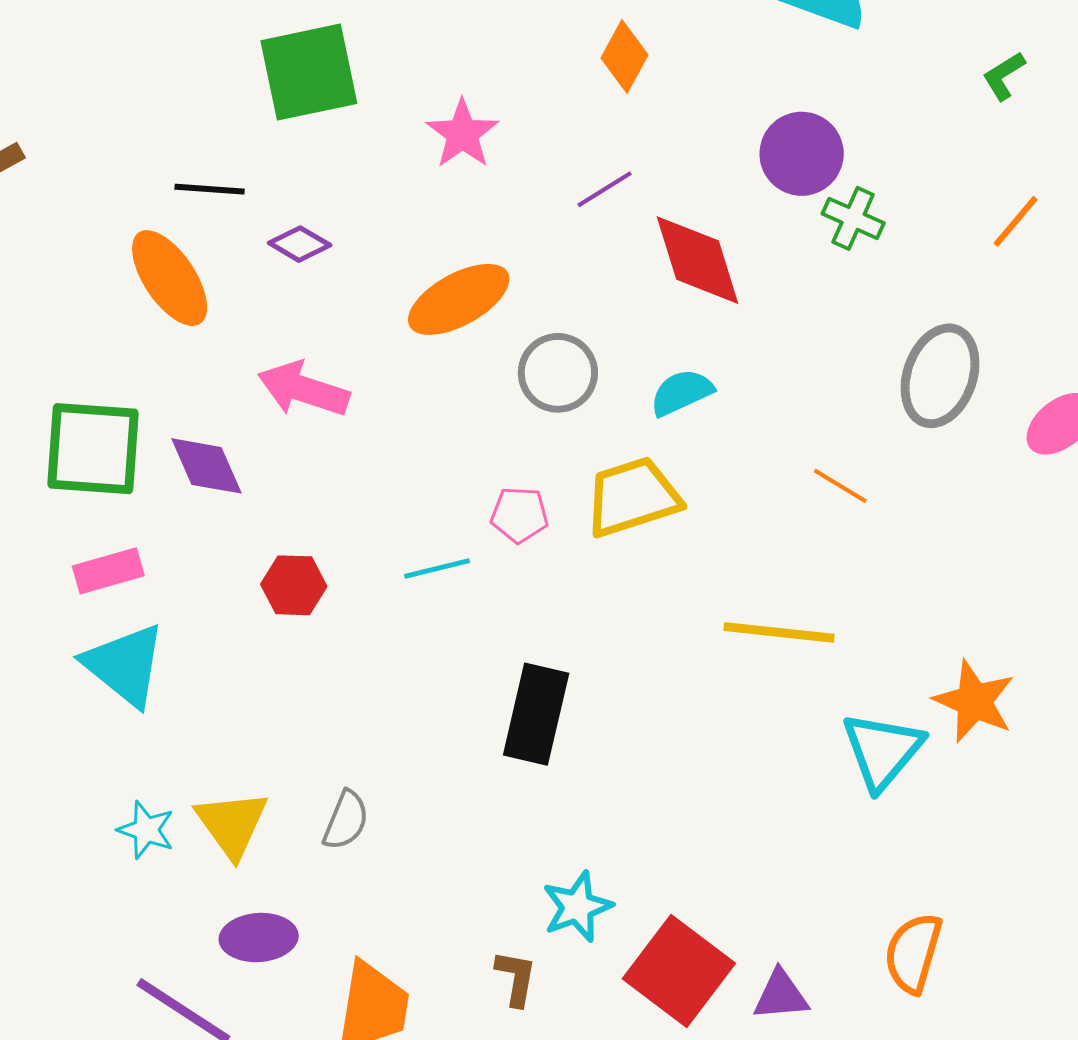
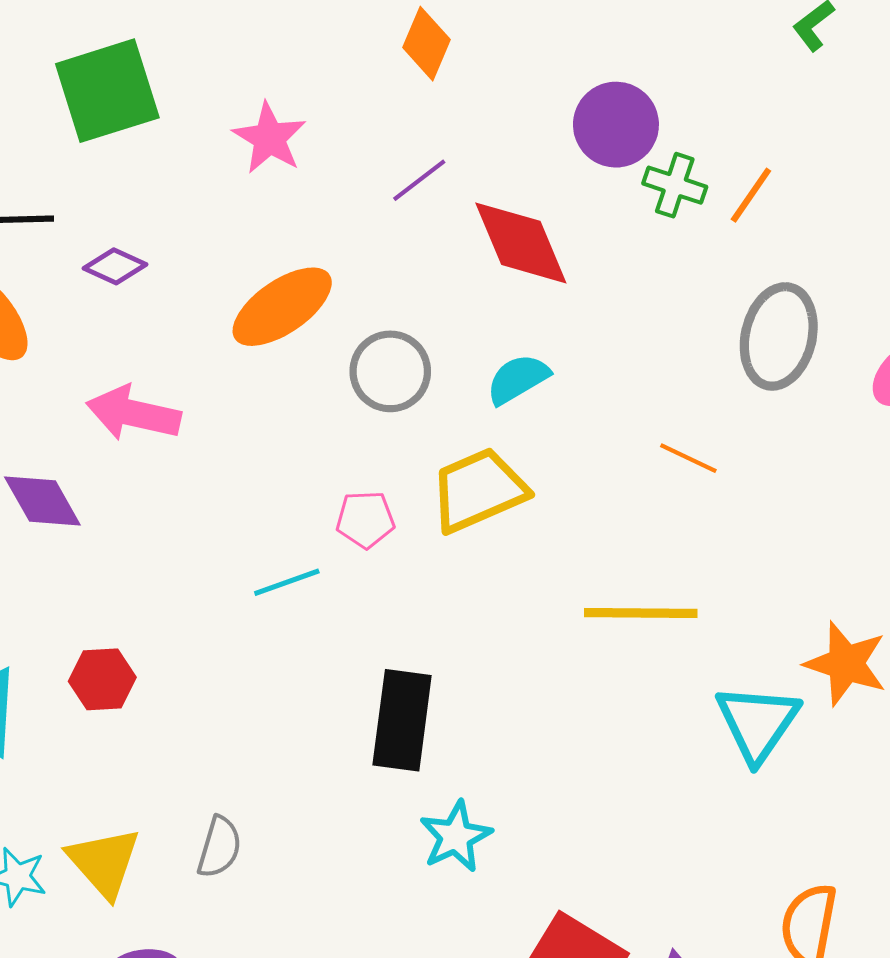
orange line: (1016, 221) -> (751, 195), moved
red hexagon: (294, 585) -> (102, 679), moved
cyan star: (577, 907) -> (456, 837), moved

